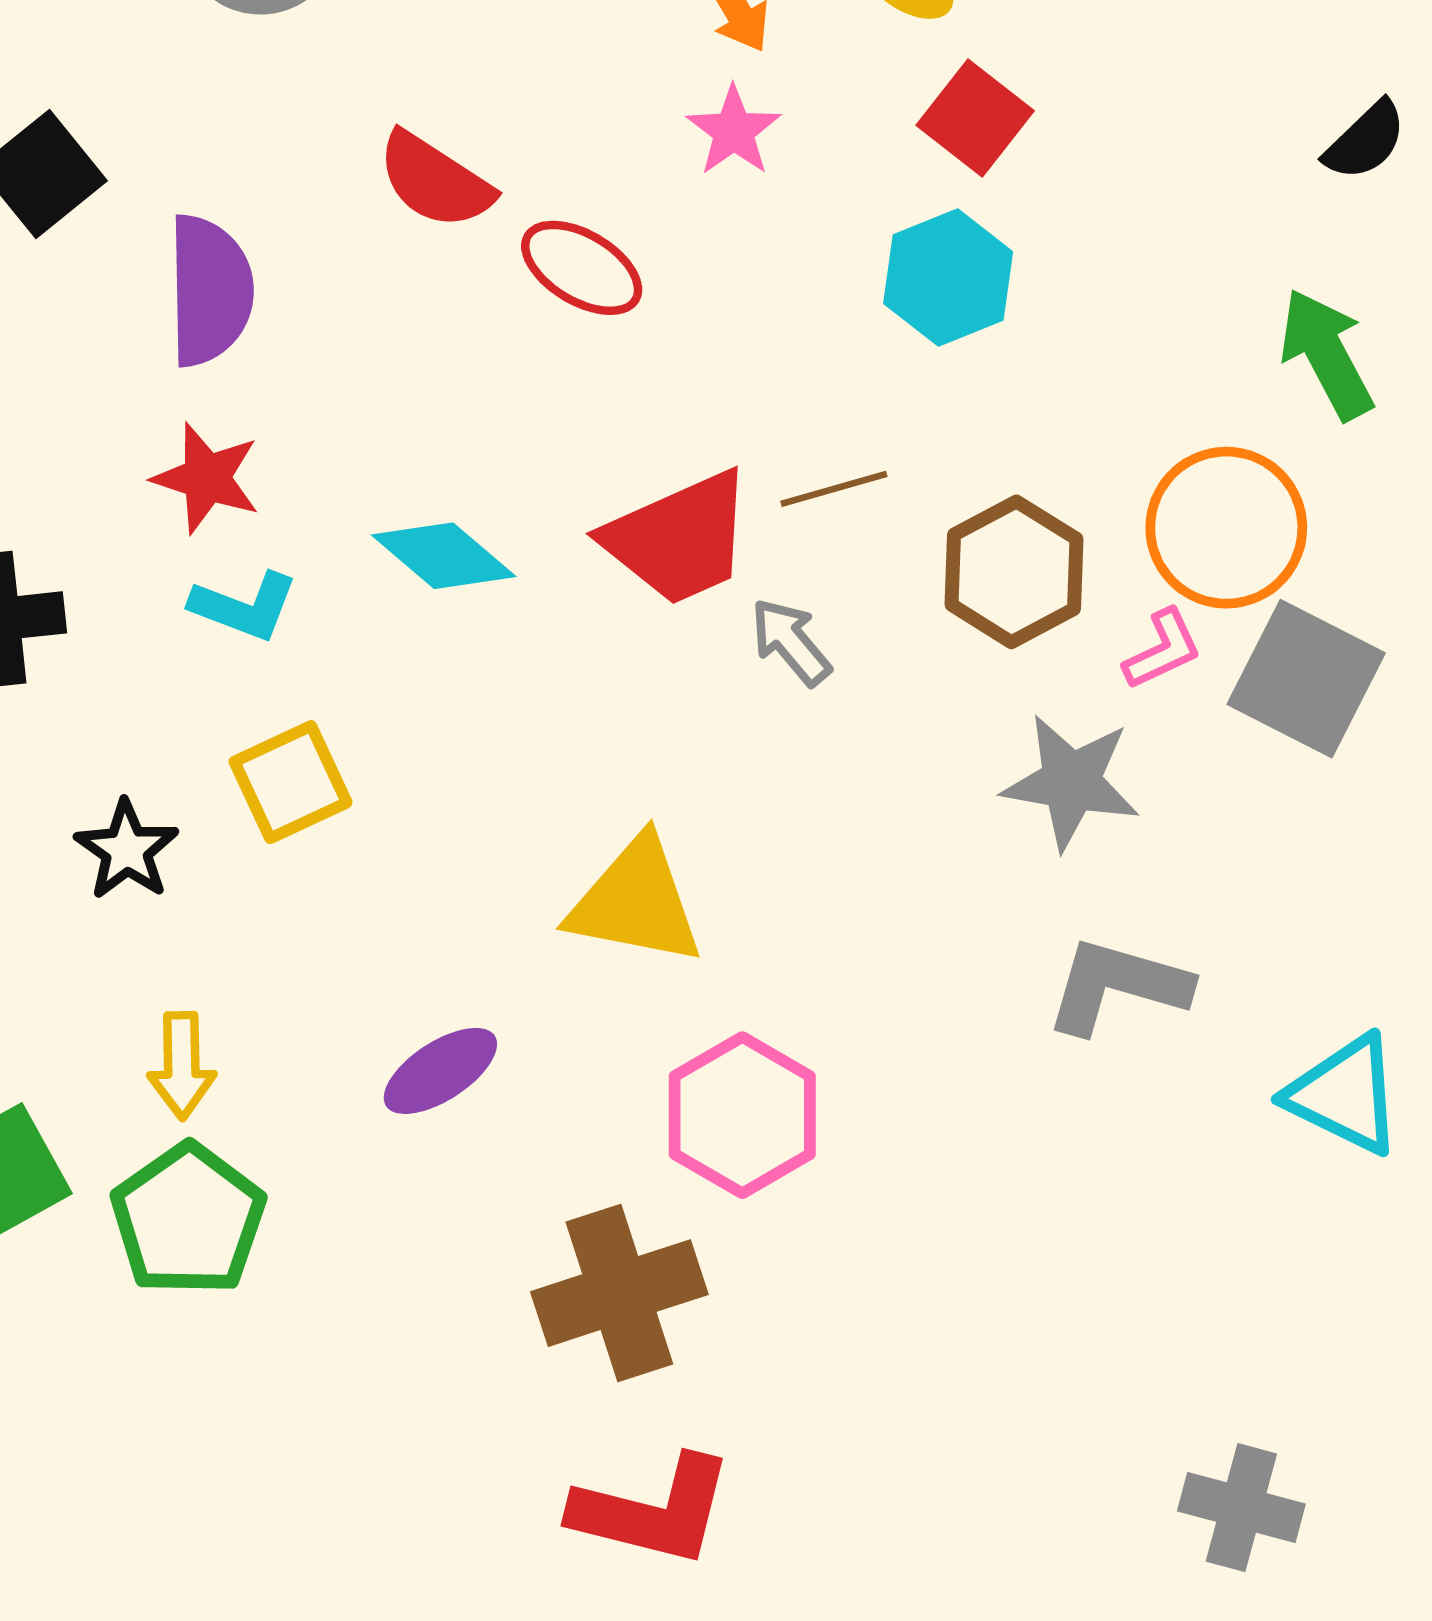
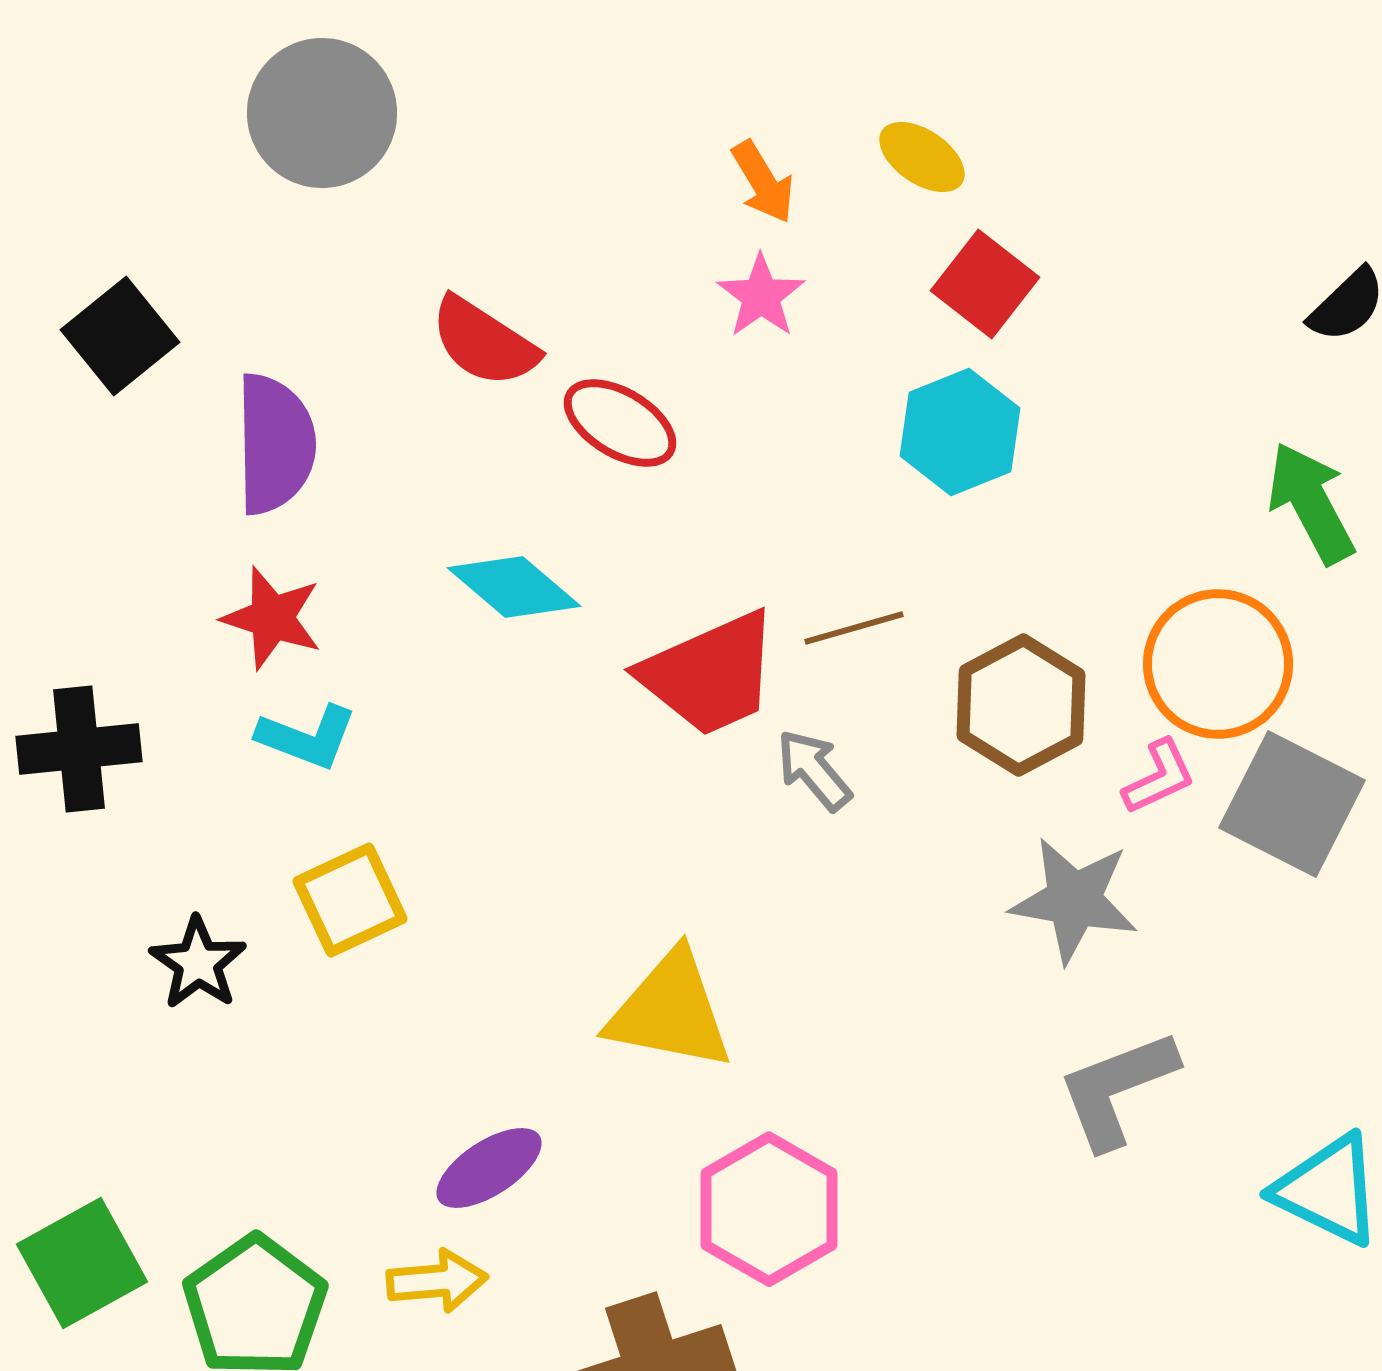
cyan diamond: (444, 556) -> (514, 587), moved
gray L-shape: (1117, 986) -> (1117, 1089), turned -37
yellow arrow: (182, 1066) -> (437, 1281), moved, turned -94

